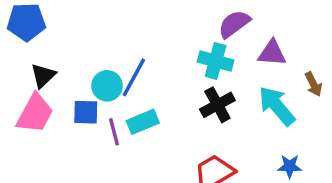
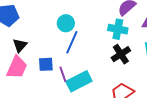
cyan circle: (107, 86) -> (66, 23), moved
cyan rectangle: (143, 122) -> (79, 81), moved, size x1.4

